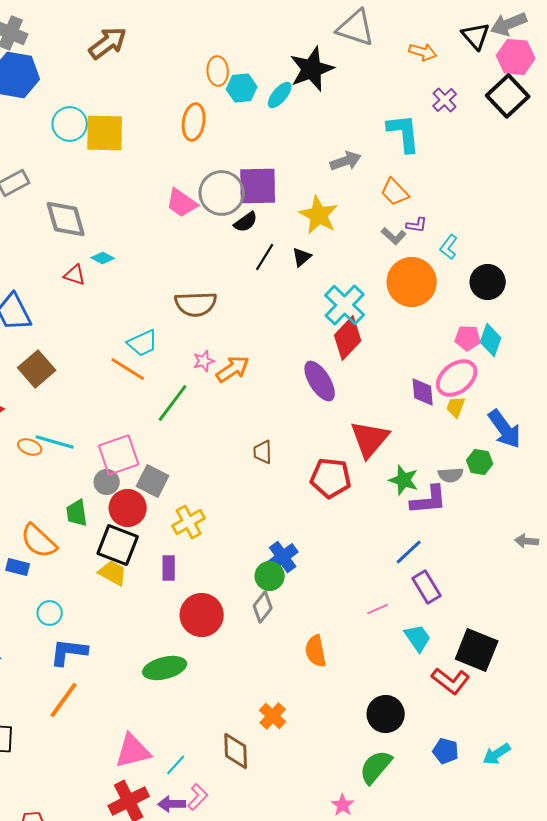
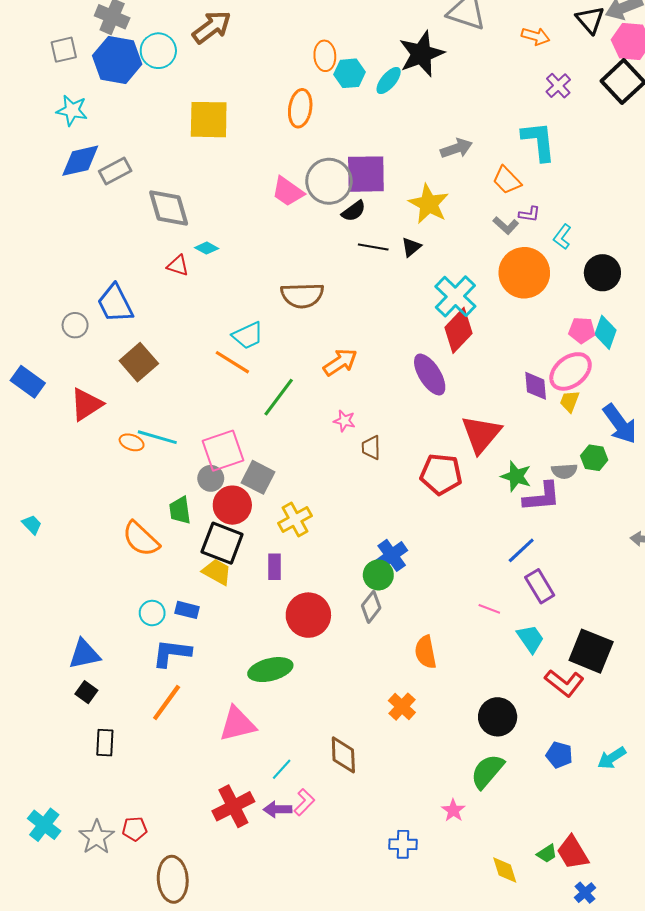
cyan circle: (70, 124) -> (158, 51), moved
cyan L-shape: (404, 133) -> (539, 141), moved
black line: (265, 257) -> (373, 247), turned 68
pink star: (204, 361) -> (344, 421), moved, turned 30
blue rectangle: (18, 567) -> (187, 610), moved
pink line: (378, 609) -> (489, 609), turned 45
orange cross: (273, 716) -> (402, 707), moved
pink triangle: (133, 751) -> (237, 724), moved

